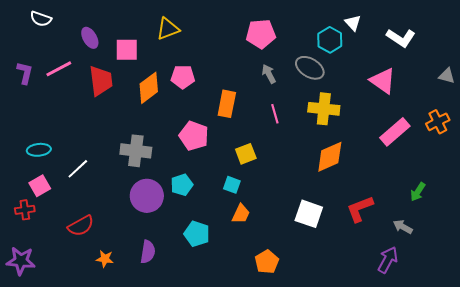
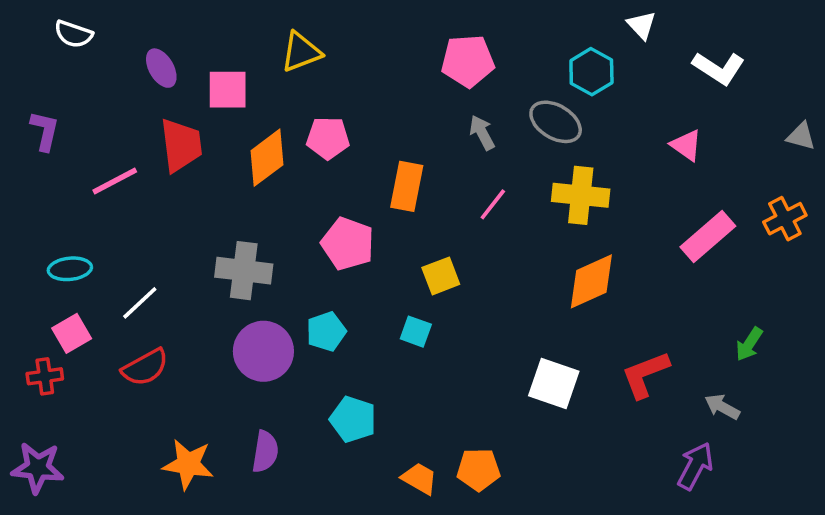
white triangle: (353, 23) -> (642, 25), moved
pink line: (59, 69) -> (115, 181), moved
pink triangle: (383, 81) -> (686, 145), size x0.7
pink line: (275, 114) -> (493, 204), turned 54
orange trapezoid: (241, 214) -> (419, 478), moved, turned -85
red semicircle: (81, 226) -> (145, 367), moved
orange star: (105, 259) -> (188, 464), size x1.6
orange pentagon: (267, 262) -> (478, 470), turned 30

